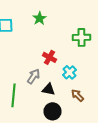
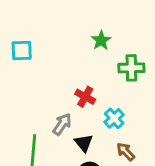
green star: (40, 18) -> (101, 40), moved
black triangle: (48, 89) -> (84, 143), turned 40

